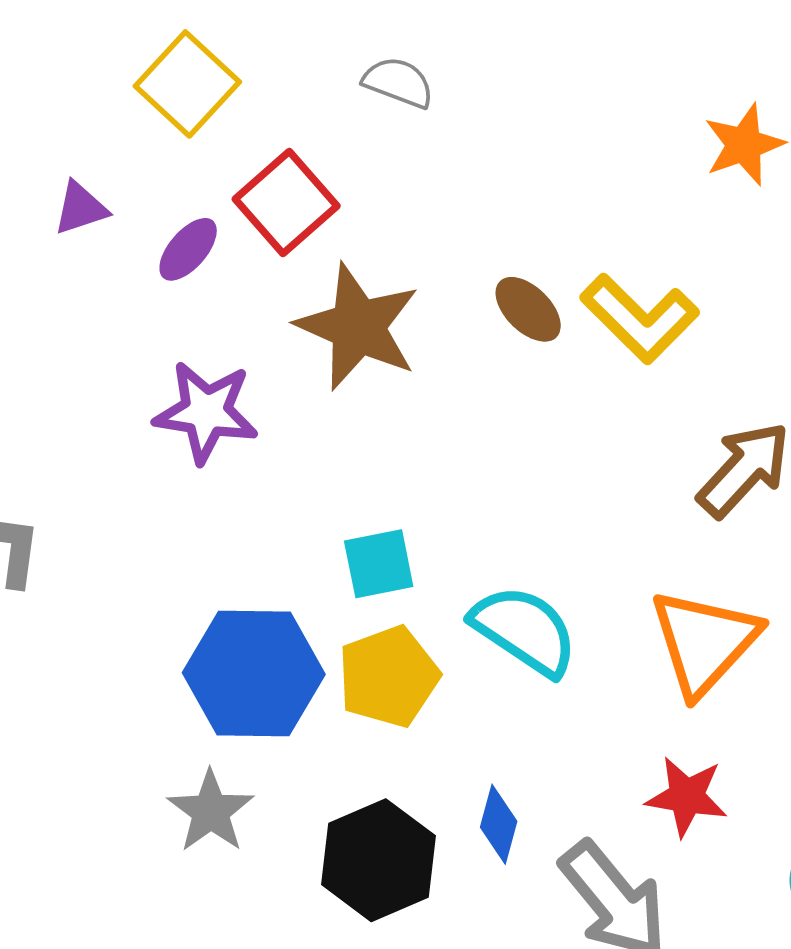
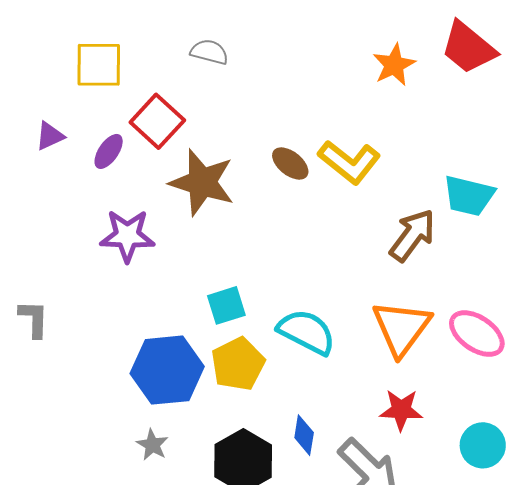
yellow square: (187, 84) -> (99, 65), turned -36
gray star: (211, 811) -> (152, 445), size x0.7

